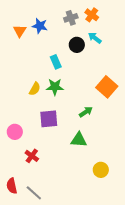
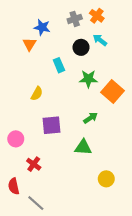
orange triangle: (20, 31) -> (29, 44), moved
green star: (55, 87) -> (88, 79), moved
red semicircle: (12, 186) -> (14, 186), moved

